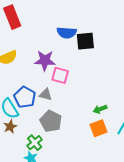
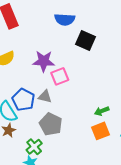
blue semicircle: (67, 33) -> (65, 19), moved
black square: (85, 41) -> (86, 40), turned 30
pink square: (60, 75) -> (60, 76), turned -36

